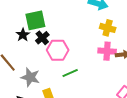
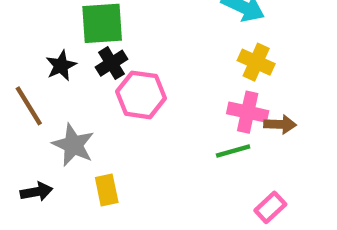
black star: (23, 35) -> (61, 66), moved
green line: (70, 73) -> (233, 151), moved

